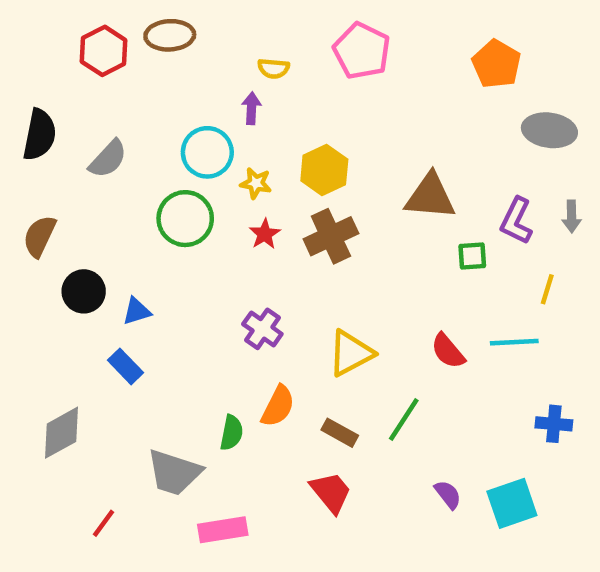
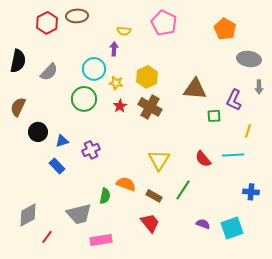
gray arrow: (572, 216) -> (259, 87), moved
brown cross: (331, 236) -> (150, 107), turned -35
purple cross: (262, 329) -> (91, 150), moved, turned 30
yellow triangle: (351, 353) -> (159, 160), turned -30
orange semicircle: (278, 406) -> (126, 184), turned -96
gray diamond: (62, 433) -> (28, 215), moved
gray trapezoid: (174, 472) -> (79, 214), turned -32
purple semicircle: (448, 495) -> (203, 224), turned -32

